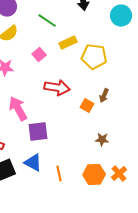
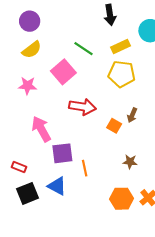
green line: (47, 21) -> (84, 49), moved
yellow rectangle: (68, 43) -> (120, 47), moved
pink square: (39, 55) -> (63, 72), size x1.6
orange line: (59, 174) -> (85, 168), moved

